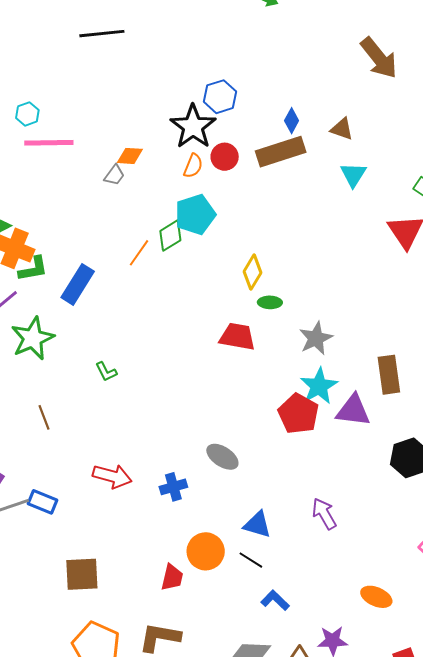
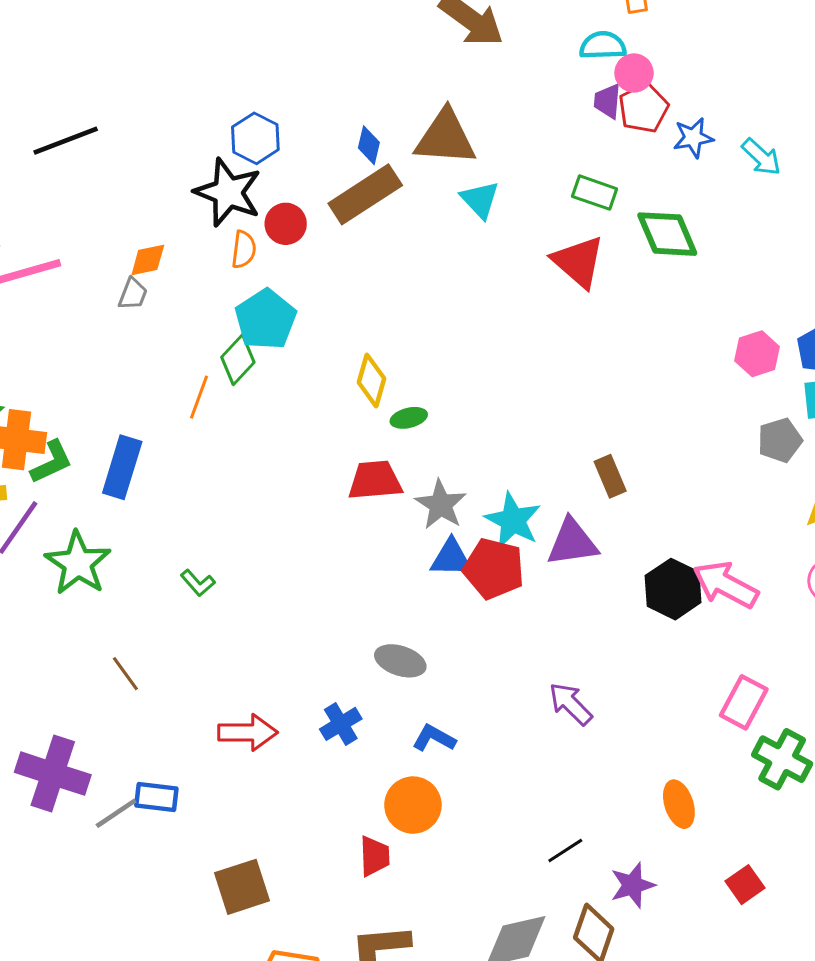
black line: (102, 34) -> (66, 141), moved
brown triangle: (342, 129) -> (445, 137), size x1.8
gray star: (316, 338) -> (441, 505), moved
brown rectangle: (389, 375) -> (610, 476), size x0.7
blue triangle: (257, 525) -> (451, 558), moved
black line: (251, 560) -> (565, 851), moved, turned -50
orange ellipse: (376, 597) -> (679, 804), turned 64
blue L-shape: (275, 600) -> (434, 738), moved

